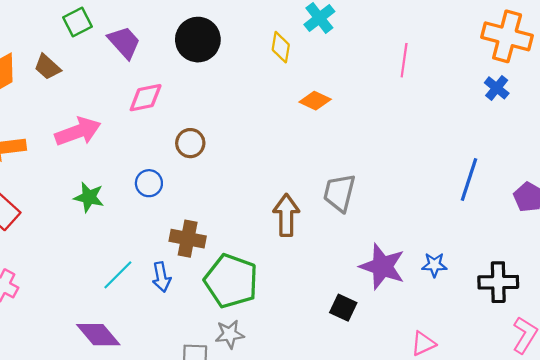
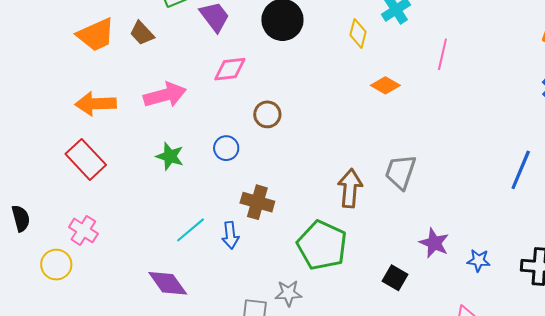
pink line: (404, 60) -> (442, 54), moved
blue star: (434, 265) -> (479, 261), moved
purple star: (382, 267) -> (434, 243), size x0.7
green pentagon: (231, 281) -> (322, 245), moved

